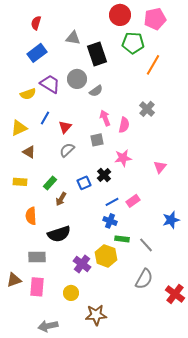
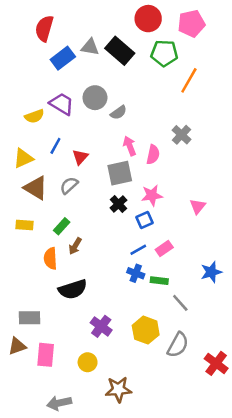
red semicircle: (36, 23) -> (44, 28), size x1.5
blue rectangle: (37, 53) -> (63, 58), moved
black rectangle: (97, 54) -> (120, 51), moved, turned -30
gray square: (97, 140) -> (120, 173), size x1.5
gray semicircle: (67, 150) -> (69, 185), moved
brown triangle: (29, 152) -> (36, 188), size x1.5
black cross: (104, 175) -> (118, 204), moved
blue square: (84, 183) -> (144, 220), moved
orange semicircle: (31, 216) -> (50, 258), moved
green rectangle: (122, 239) -> (159, 281), moved
yellow hexagon: (106, 256) -> (146, 330), moved
gray rectangle: (37, 257) -> (29, 318), moved

